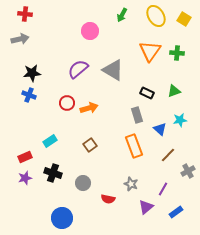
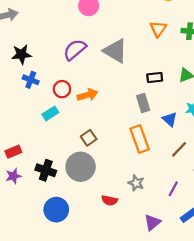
orange triangle: (150, 51) -> (158, 29), size x0.7
black rectangle: (147, 93) -> (155, 78), turned -32
blue cross: (29, 95) -> (31, 80), moved
cyan rectangle: (50, 141) -> (50, 113), moved
gray circle: (83, 183) -> (81, 167), moved, size x1.6
purple triangle: (146, 207) -> (152, 222), moved
blue circle: (62, 218) -> (56, 210), moved

